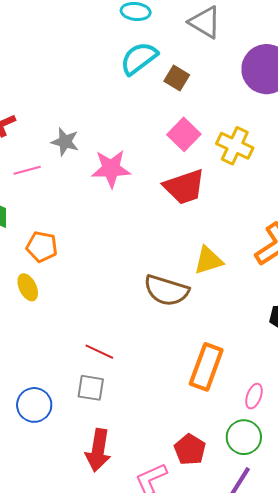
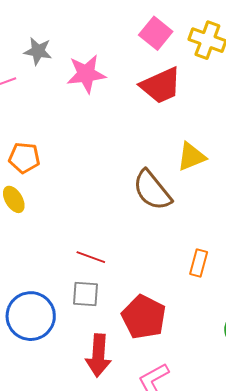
brown semicircle: (166, 290) -> (152, 190), turned 39
orange rectangle: (206, 367) -> (199, 263), size x0.6
blue circle: (34, 405) -> (31, 316), size x1.4
red pentagon: (190, 450) -> (144, 317), moved, size x1.4

